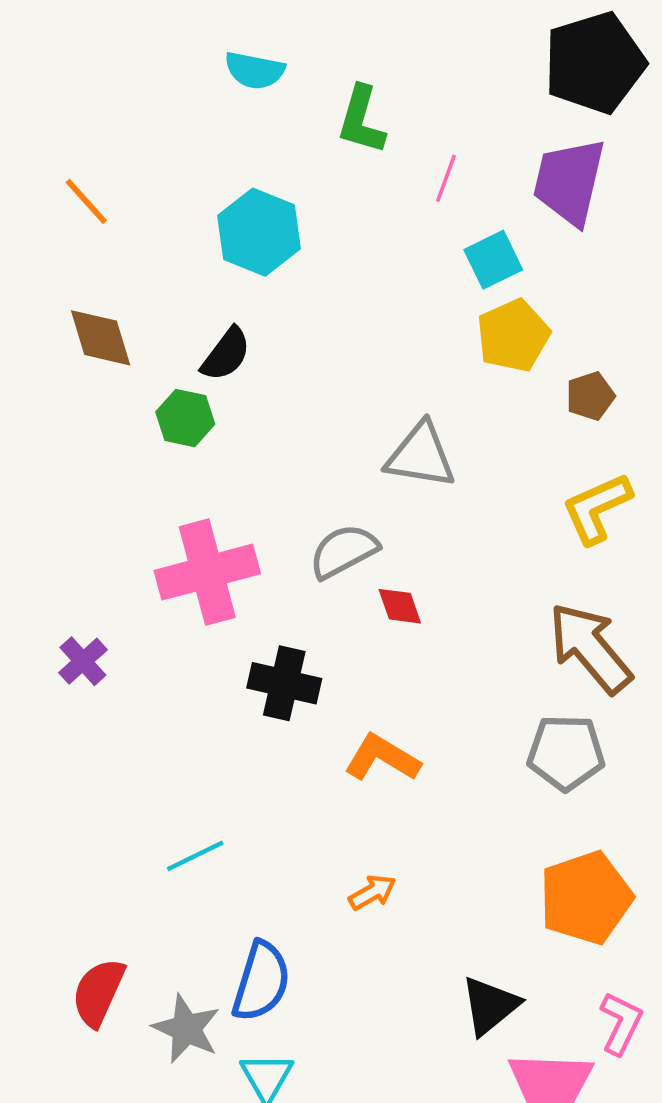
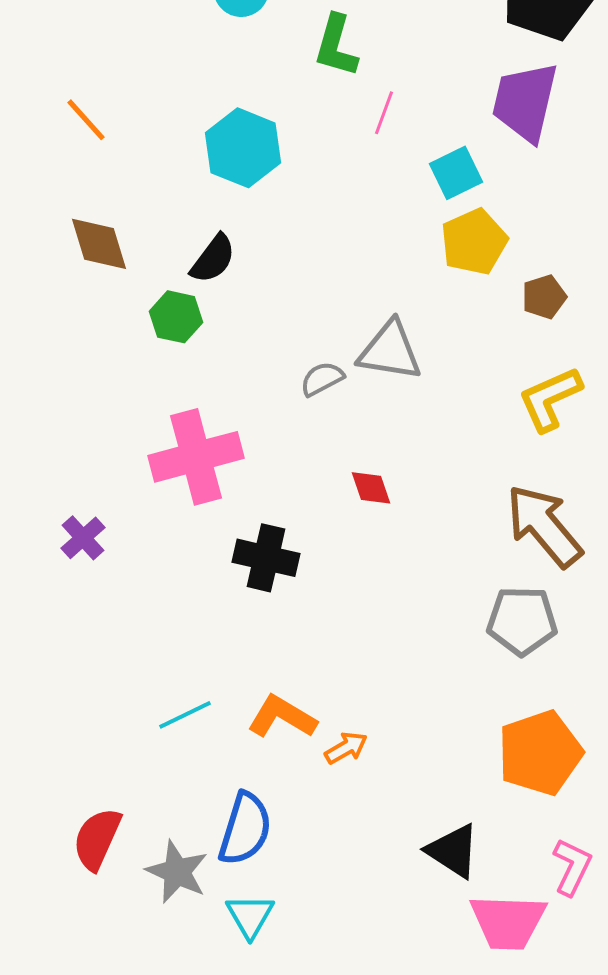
pink line: (446, 178) -> (384, 113), moved
gray semicircle: (344, 551) -> (322, 379), moved, size x0.7
orange L-shape: (382, 758) -> (282, 717), moved
black triangle: (490, 1006) -> (453, 851), turned -48

